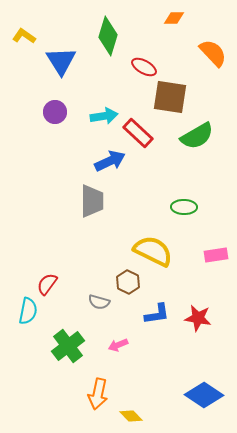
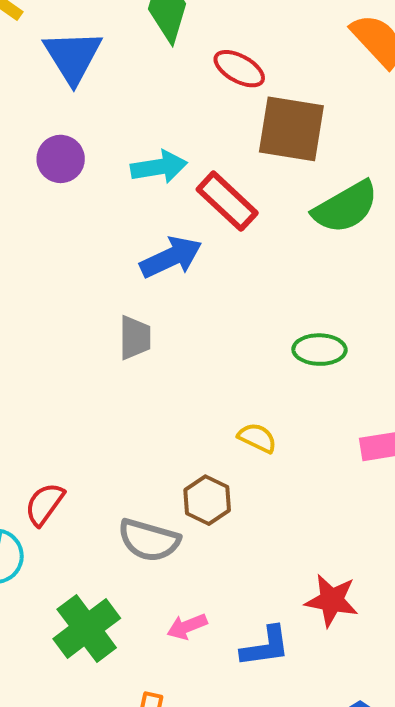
gray trapezoid: (92, 201) -> (135, 338), size x0.7
yellow semicircle: (153, 251) -> (257, 438), size x0.5
gray semicircle: (99, 302) -> (149, 540), size x1.4
blue L-shape: (157, 314) -> (265, 647), moved
red star: (198, 318) -> (332, 600), moved

